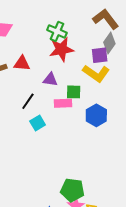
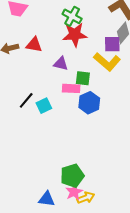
black line: (28, 101) -> (26, 100), moved
blue hexagon: (96, 115) -> (89, 103), moved
green pentagon: (72, 190) -> (72, 176), turned -30

